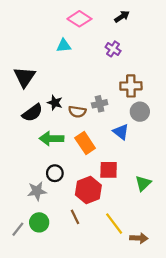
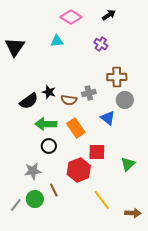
black triangle: (25, 77) -> (15, 47), moved
black circle: (55, 173) -> (49, 146), moved
brown line: (75, 217) -> (54, 190), moved
brown arrow: (139, 238) -> (133, 213), moved

